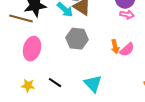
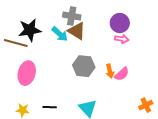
gray hexagon: (77, 39) -> (84, 66), moved
black line: (55, 83) -> (50, 107), turned -32

